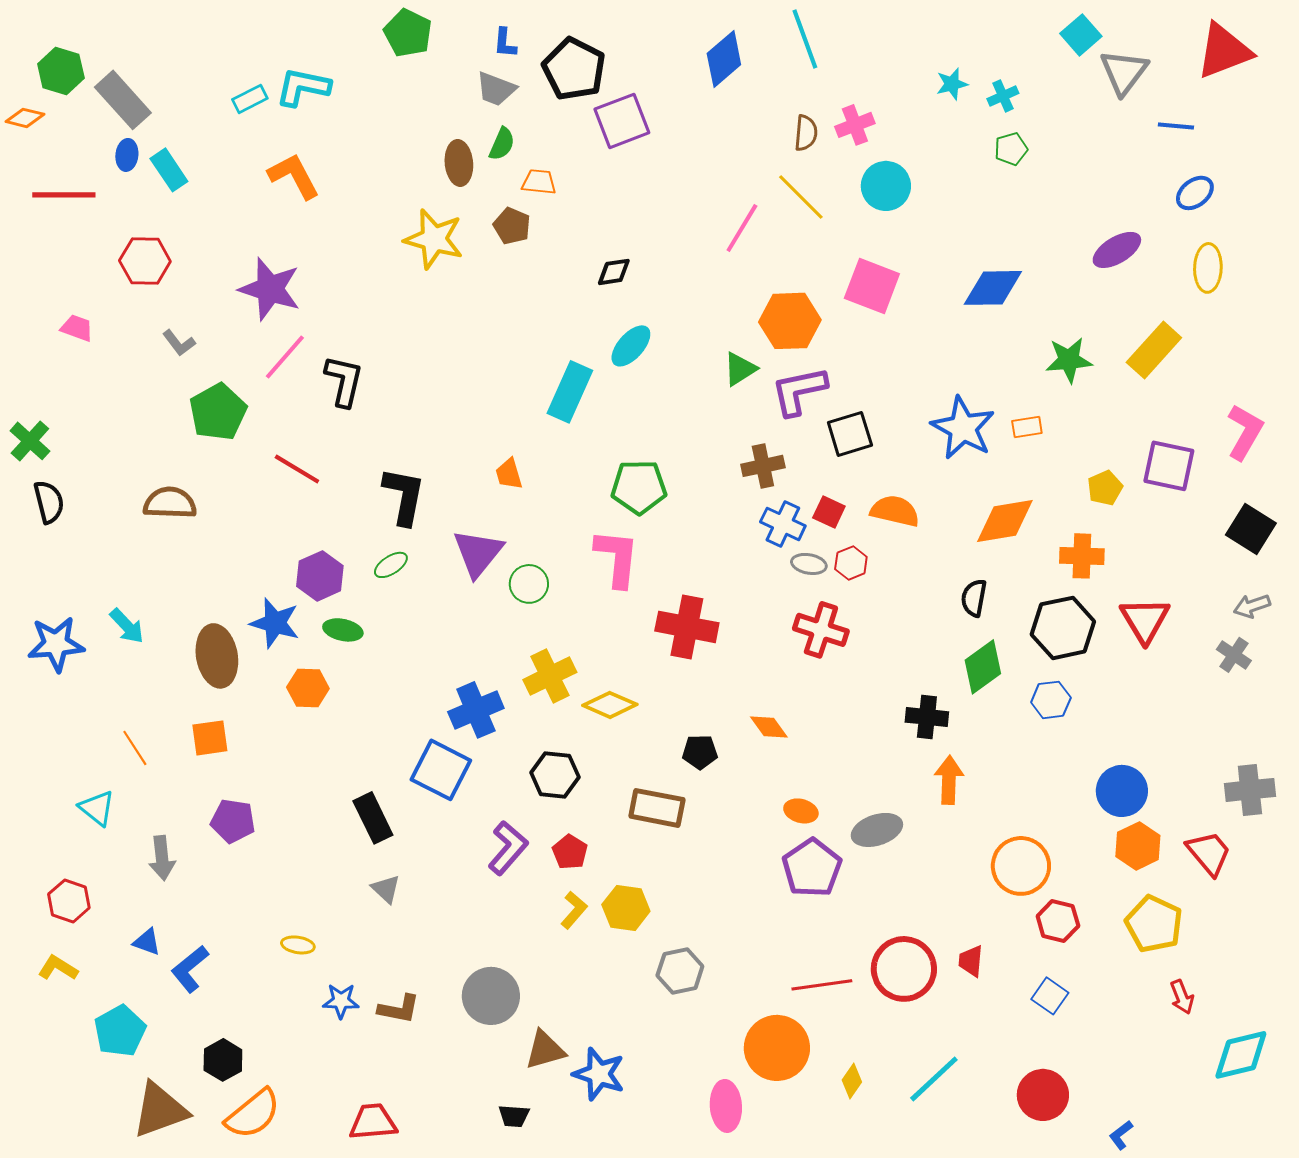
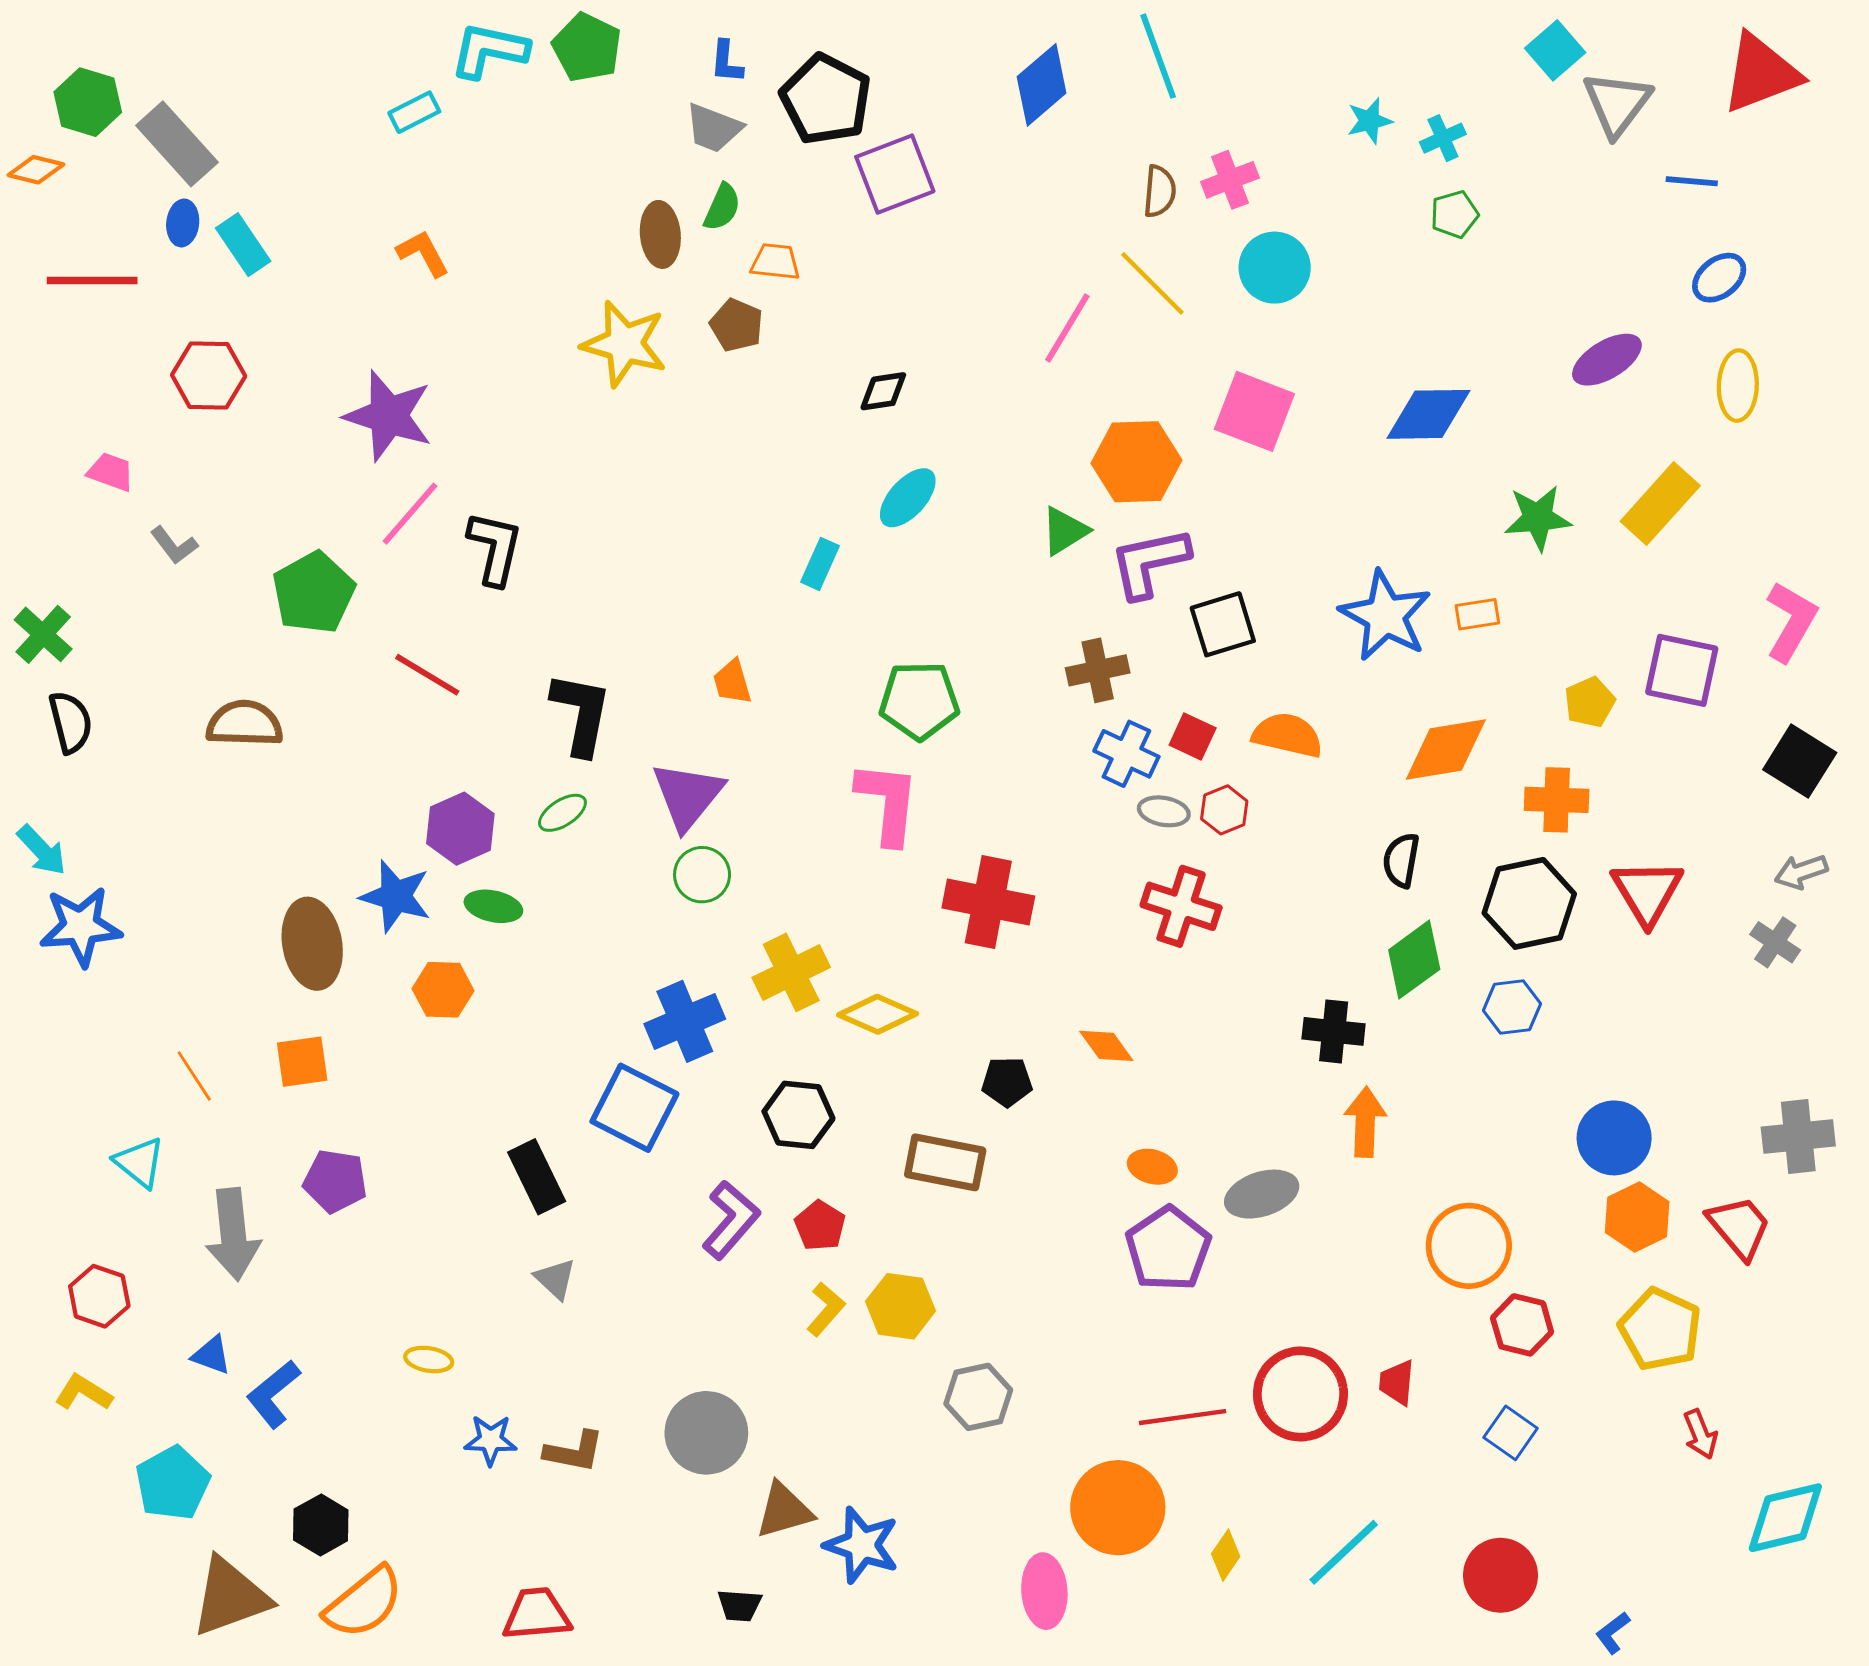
cyan L-shape: (303, 87) -> (489, 50), moved
cyan rectangle: (250, 99) -> (414, 112), moved
orange L-shape: (294, 176) -> (423, 253), size x0.7
gray L-shape: (179, 343) -> (174, 545), moved
cyan rectangle: (570, 392) -> (820, 564), size x0.6
green circle: (529, 584) -> (702, 875), moved
cyan arrow: (127, 626) -> (42, 850), moved
gray arrow: (162, 858) -> (233, 1234), size x1.4

